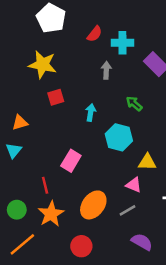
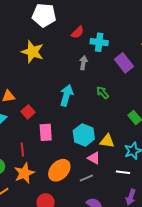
white pentagon: (51, 18) -> (44, 15), turned -30
red square: (56, 97) -> (28, 112), moved, turned -32
cyan arrow: (91, 113) -> (66, 95), size x1.5
cyan hexagon: (119, 137) -> (84, 135), moved
pink rectangle: (71, 161) -> (46, 132), turned -42

